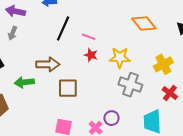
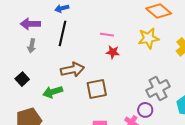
black line: (63, 28) -> (62, 33), moved
yellow star: (120, 58) -> (148, 38), moved
gray cross: (130, 85) -> (158, 88), moved, turned -35

